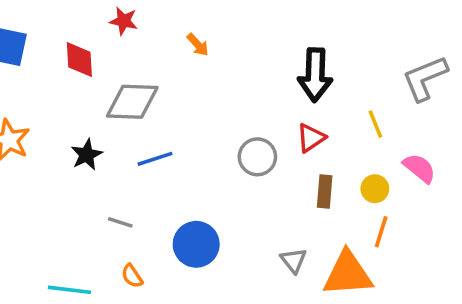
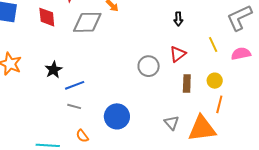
black arrow: (315, 75) -> (178, 19), size x0.5
gray diamond: (132, 102) -> (87, 22), moved
blue line: (155, 159) -> (75, 85), moved
pink semicircle: (419, 168) -> (241, 54), moved, turned -48

